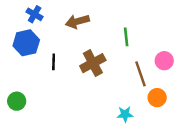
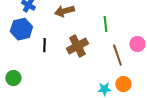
orange circle: (157, 98) -> (123, 84), moved

